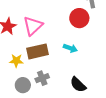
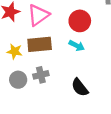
red circle: (79, 18) -> (80, 21), moved

